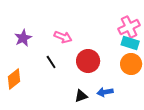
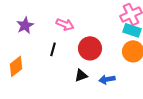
black line: (51, 62) -> (53, 49), turned 48
black triangle: (81, 96) -> (81, 75), moved

